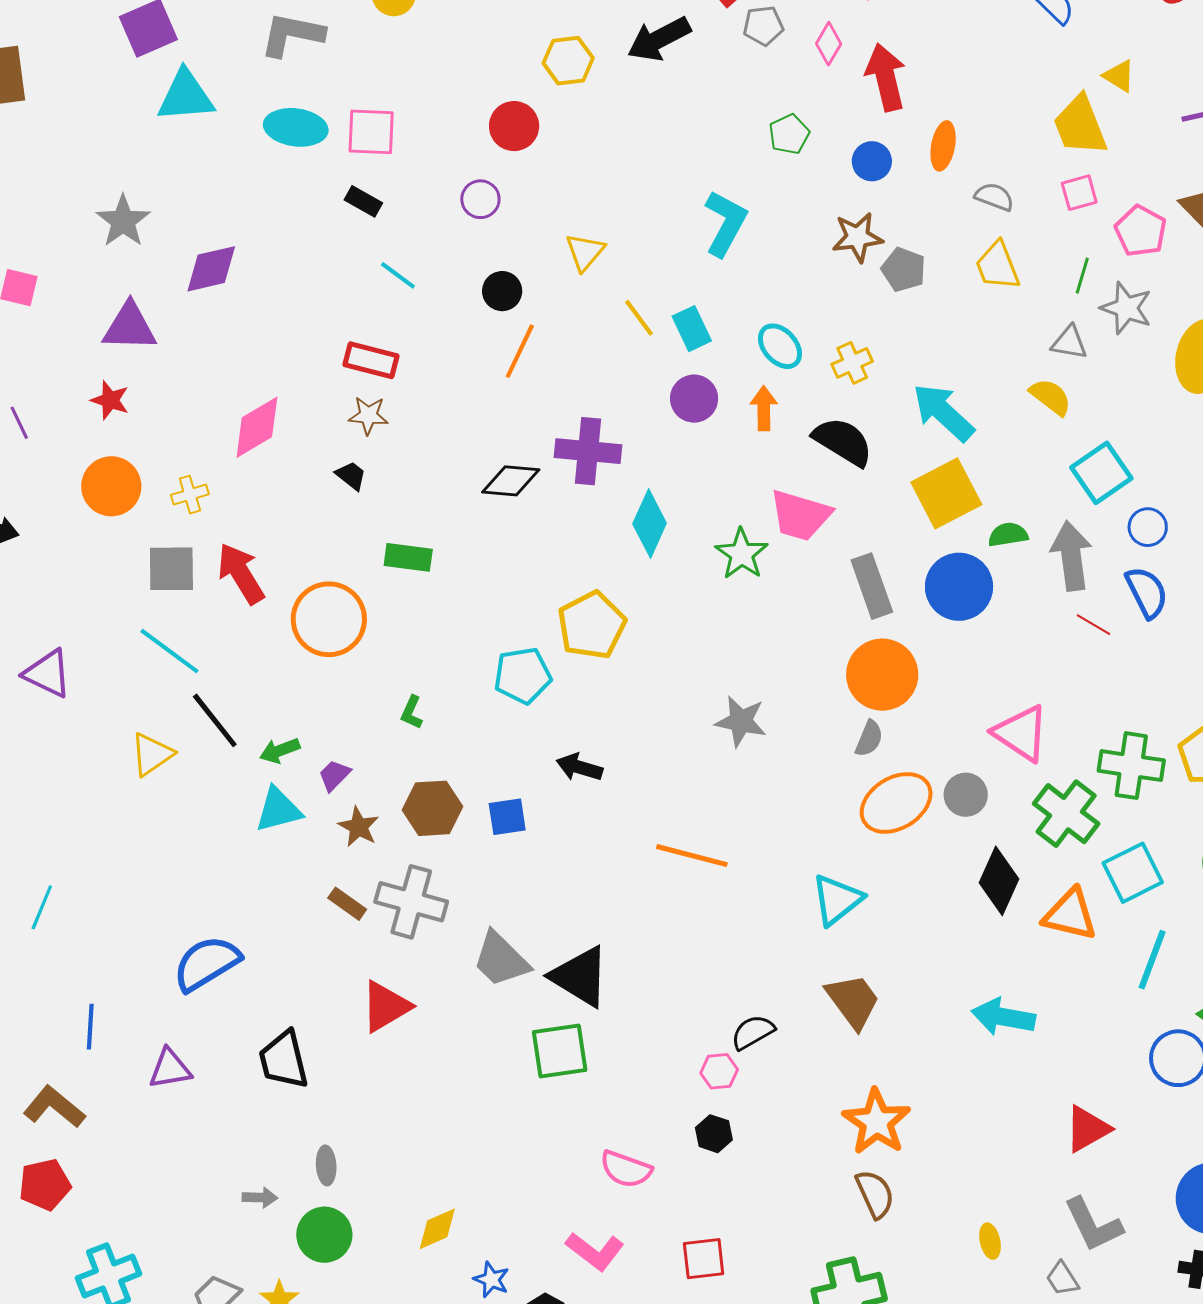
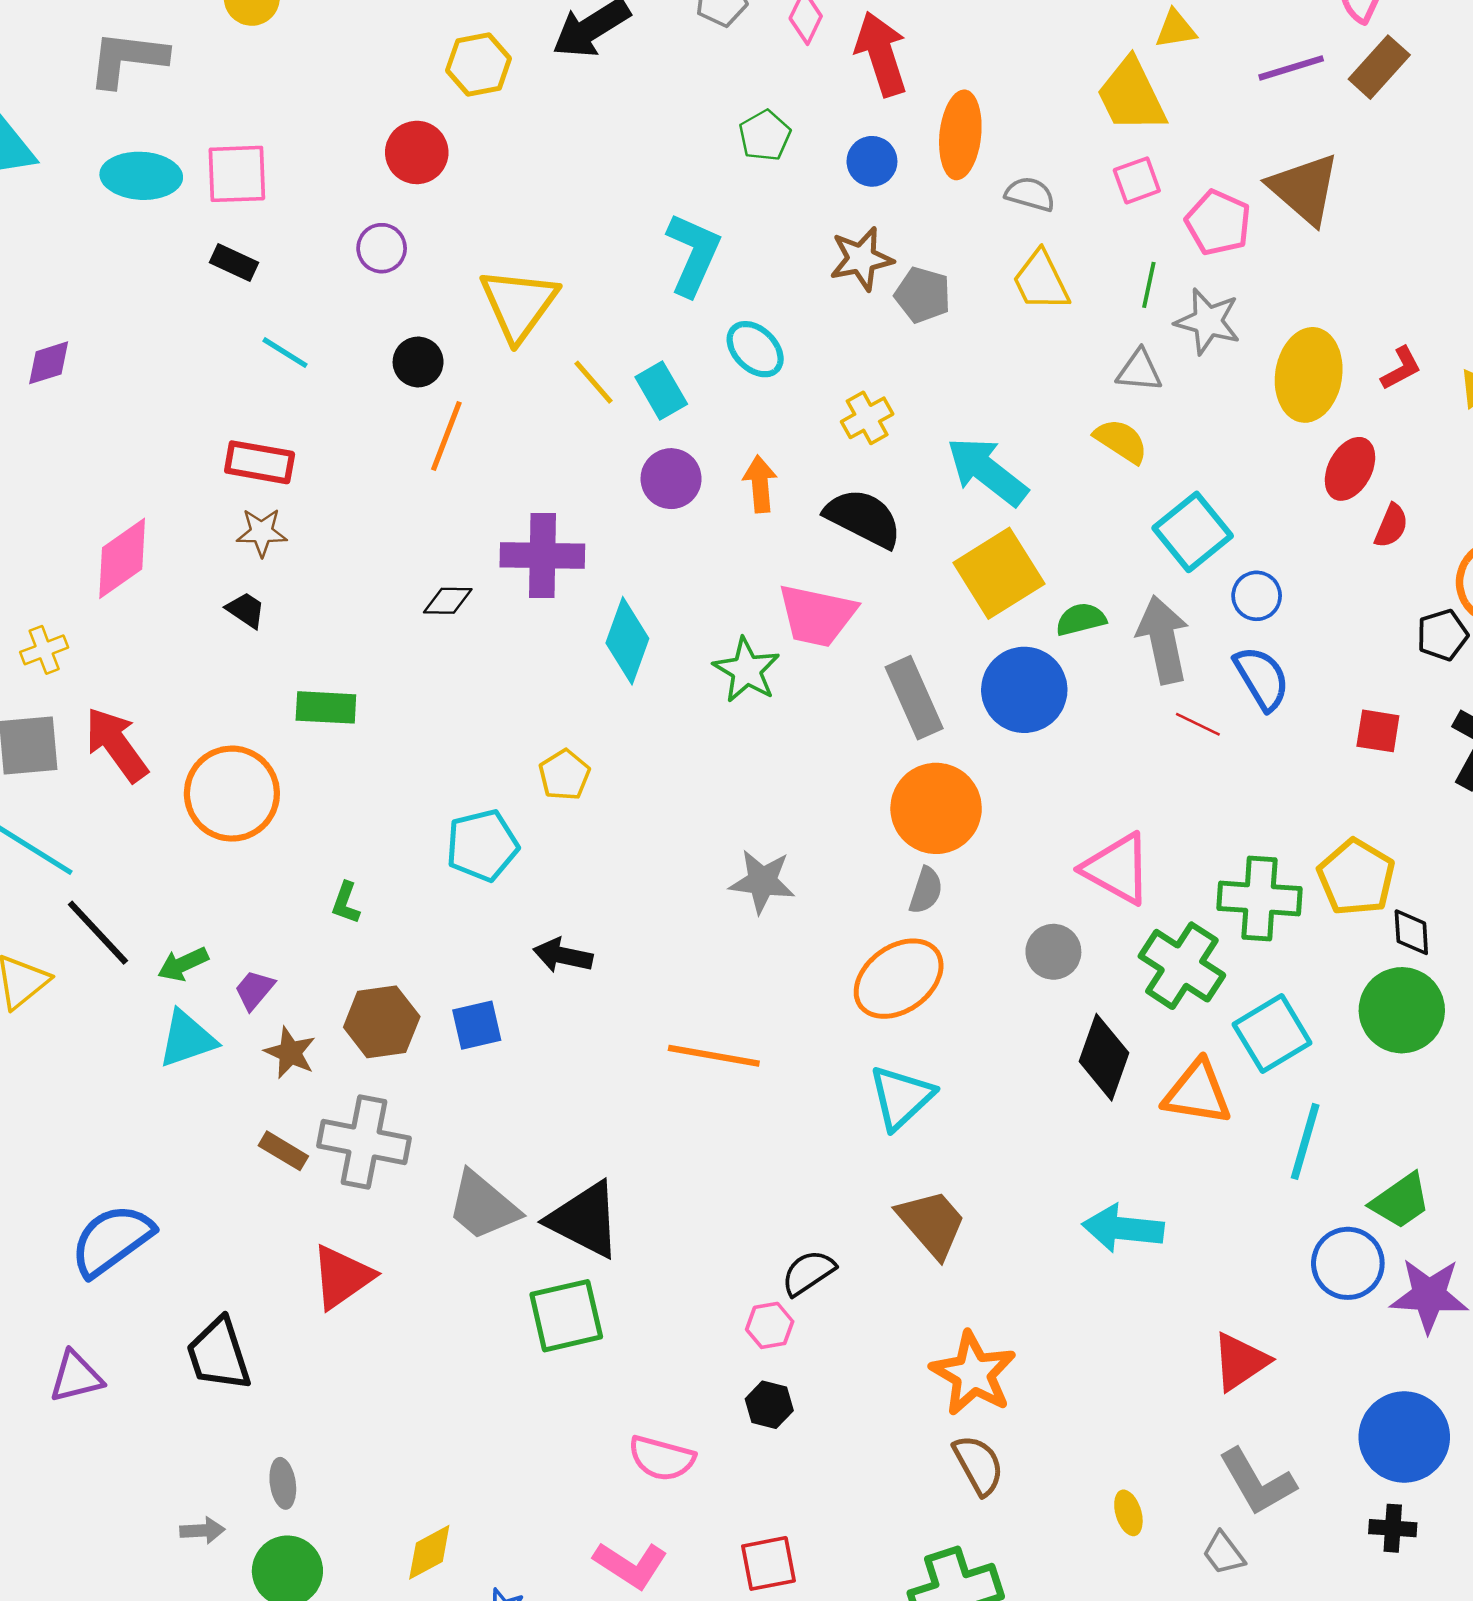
yellow triangle: (1119, 76) -> (1176, 29), turned -36
orange ellipse: (943, 146) -> (960, 135), size x1.4
yellow triangle: (585, 252) -> (519, 304), size x1.6
purple diamond: (211, 269) -> (49, 363), size x0.7
cyan ellipse: (780, 346) -> (755, 349), moved
black diamond: (511, 481) -> (448, 601), size x0.7
yellow pentagon: (592, 625) -> (564, 775), size x0.6
orange ellipse: (896, 803) -> (899, 979), moved

